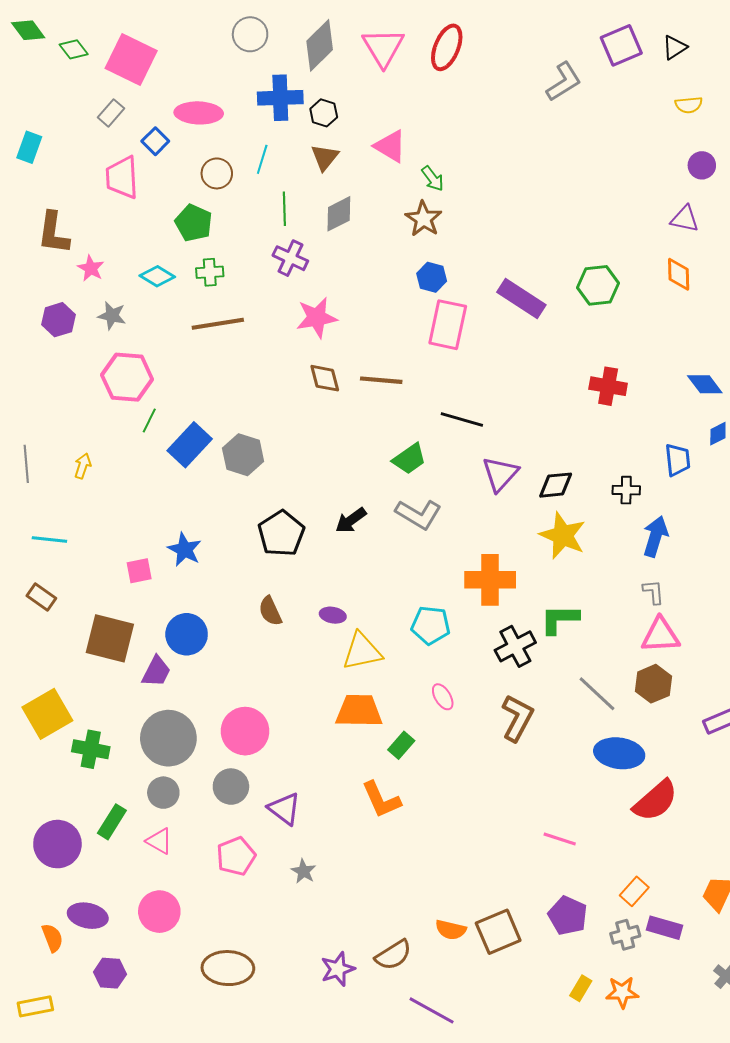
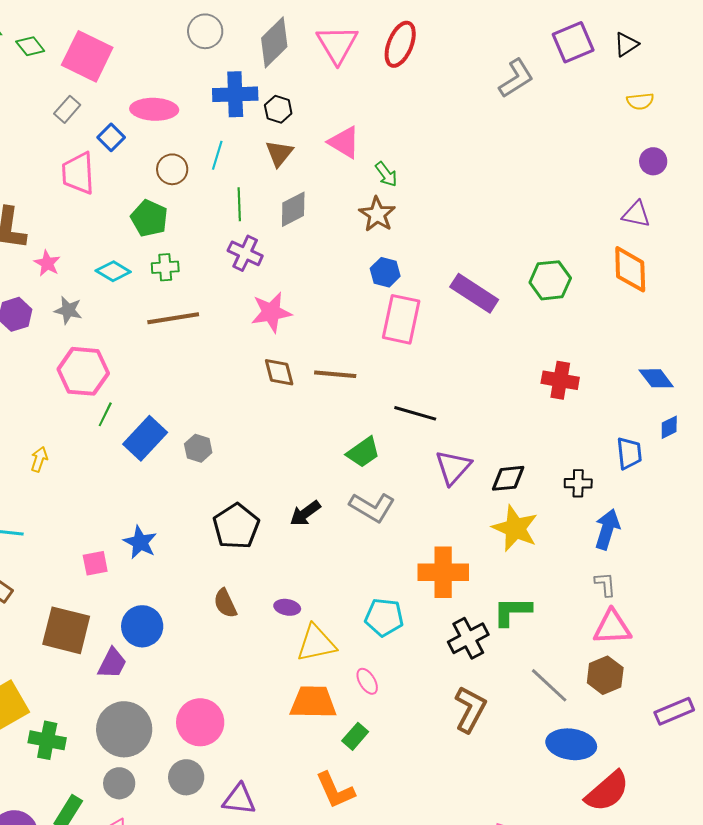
orange diamond: (679, 274) -> (630, 269), size x1.4
gray hexagon: (243, 455) -> (198, 448), size x0.7
pink ellipse: (443, 697) -> (367, 681), moved
purple triangle: (284, 809) -> (239, 799), turned -30

